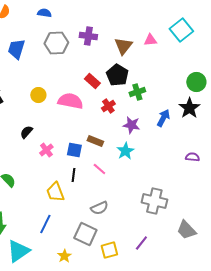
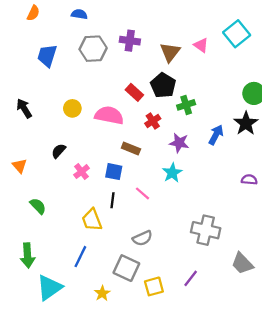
pink triangle: (150, 40) -> (201, 45), turned 40
brown rectangle: (95, 141) -> (131, 149), moved

